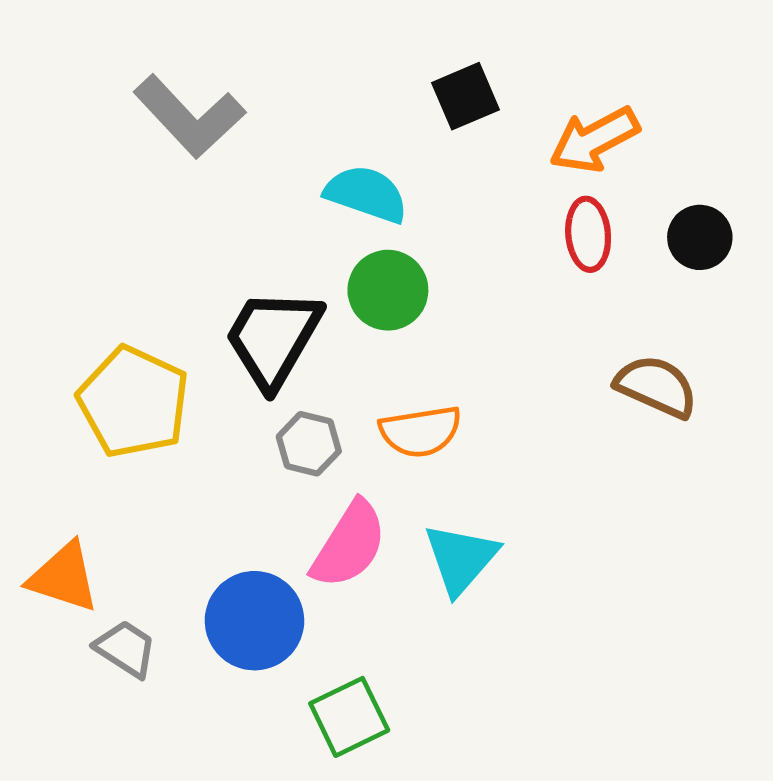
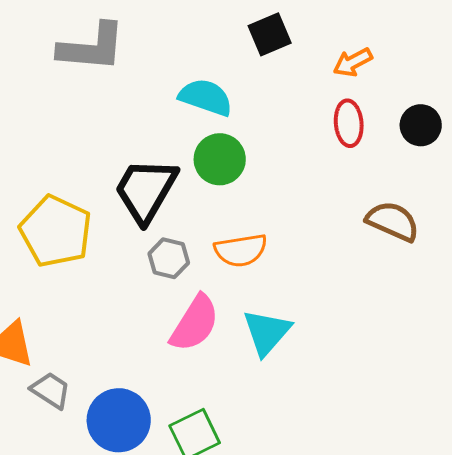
gray L-shape: (189, 116) -> (92, 47), turned -42
orange arrow: (594, 140) -> (353, 62), size x0.7
blue circle: (254, 621) -> (119, 420), moved

